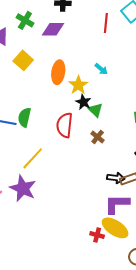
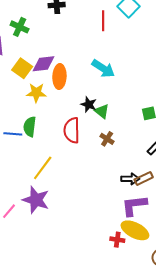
purple diamond: (53, 29) -> (43, 64), moved
cyan arrow: (101, 69) -> (103, 69), size x1.6
yellow star: (78, 85) -> (36, 93), moved, turned -30

